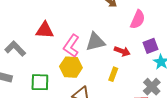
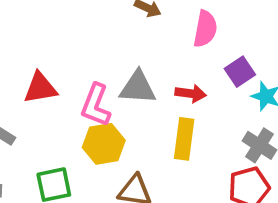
gray triangle: (95, 42) -> (138, 87), turned 30
yellow rectangle: (113, 74) -> (184, 139), size x1.5

